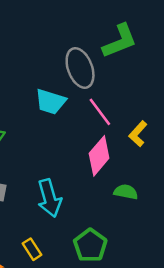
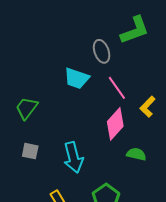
gray ellipse: (80, 68) -> (102, 51), size x0.7

